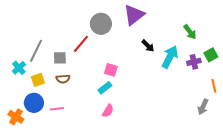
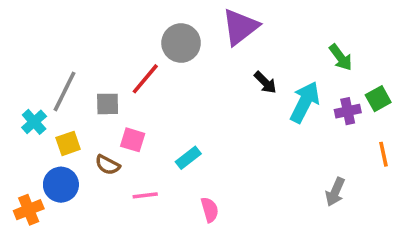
pink square: (111, 70) -> (133, 140), moved
brown semicircle: (63, 79) -> (108, 165), moved, turned 32
gray arrow: (203, 107) -> (335, 192), moved
pink line: (57, 109) -> (145, 195), moved
pink semicircle: (108, 111) -> (210, 210), moved, turned -48
orange cross: (16, 117) -> (29, 210), turned 35

